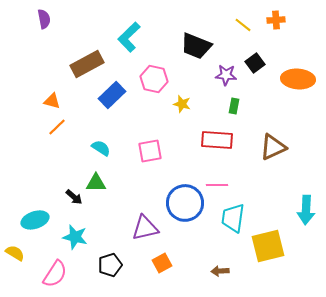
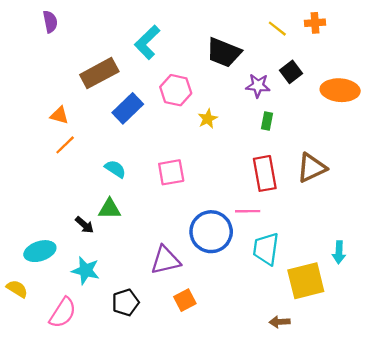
yellow star: (182, 104) -> (208, 119), turned 30
red rectangle: (217, 140) -> (265, 173), moved, turned 76
cyan arrow: (306, 210) -> (339, 252), moved, size x0.7
brown arrow: (220, 271) -> (280, 322), moved

